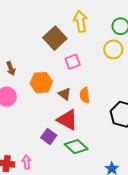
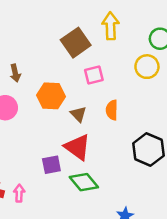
orange semicircle: (85, 95) -> (112, 110), moved
purple square: (49, 136) -> (51, 165), turned 35

